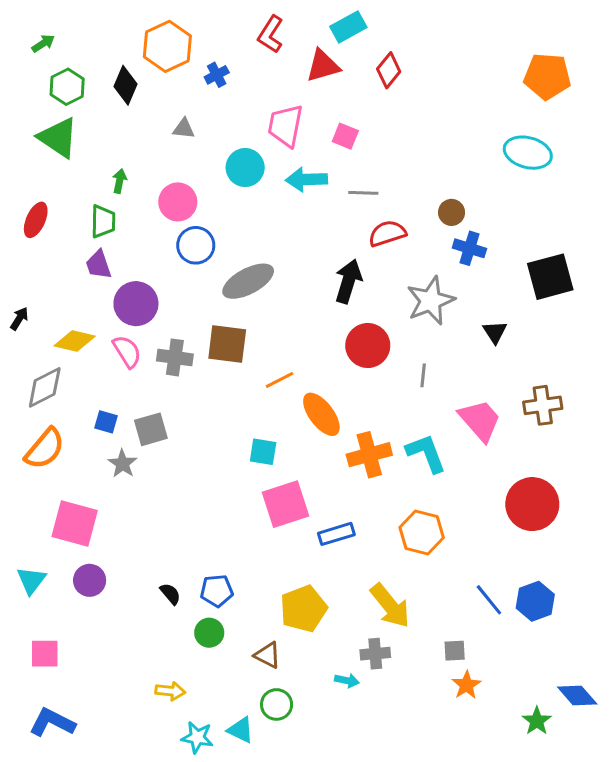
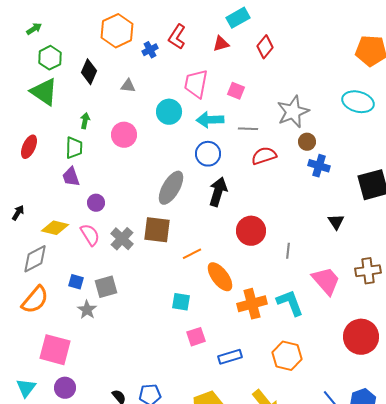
red L-shape: (271, 34) -> (177, 37), moved
red triangle: (323, 66) -> (221, 44), size x0.7
black diamond: (125, 85) -> (89, 72), moved
blue circle: (196, 245) -> (208, 154), moved
gray ellipse: (248, 281) -> (171, 188), turned -32
black arrow: (348, 281) -> (218, 192), moved
gray star: (431, 301) -> (293, 112), moved
purple circle: (136, 304) -> (96, 203), size x0.6
gray cross: (175, 357) -> (122, 239), turned 35
pink square: (286, 504) -> (196, 337), size x0.6

